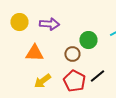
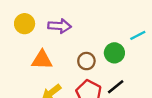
green circle: (88, 40) -> (114, 53), moved

